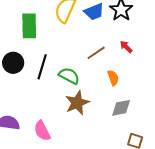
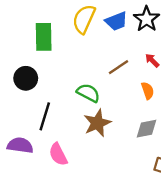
black line: (42, 67) -> (45, 116), moved
orange semicircle: (113, 78) -> (148, 91), moved

